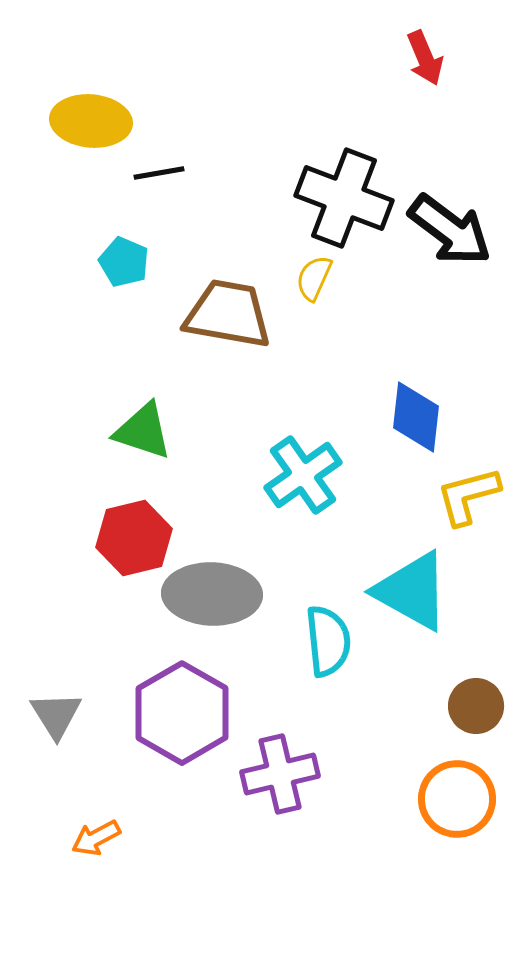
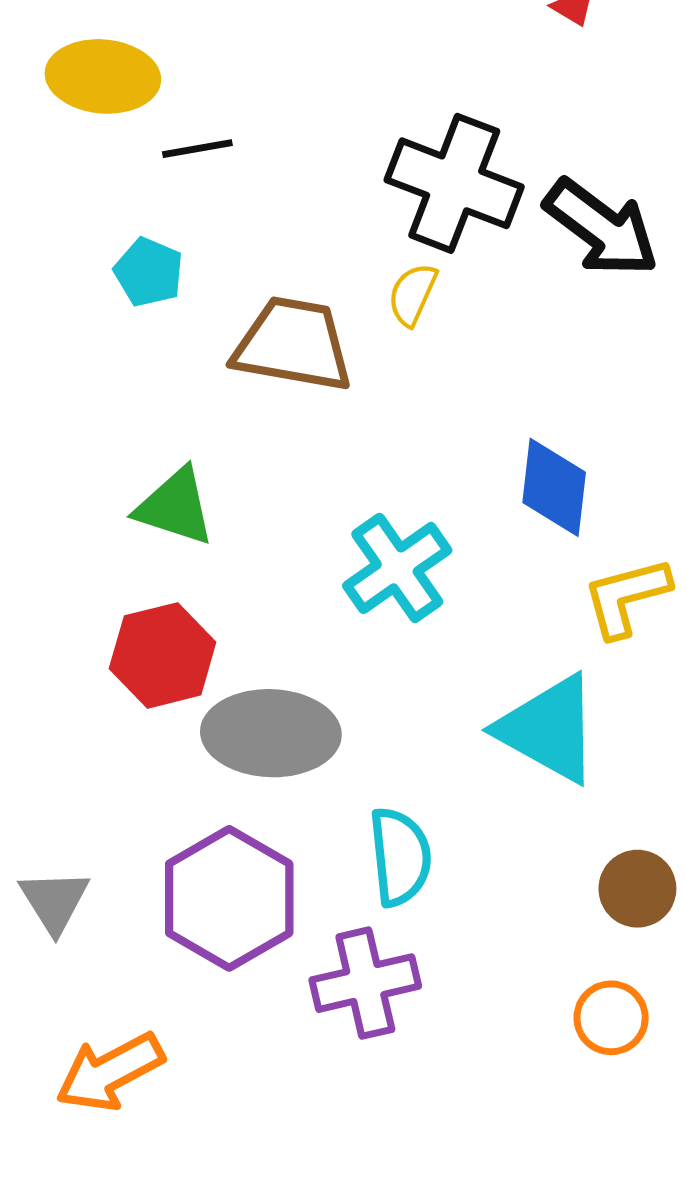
cyan semicircle: (328, 641) -> (400, 857), moved
orange circle: (457, 799) -> (611, 1018), size x0.7
orange arrow: (96, 838) -> (110, 1072), size x1.6

